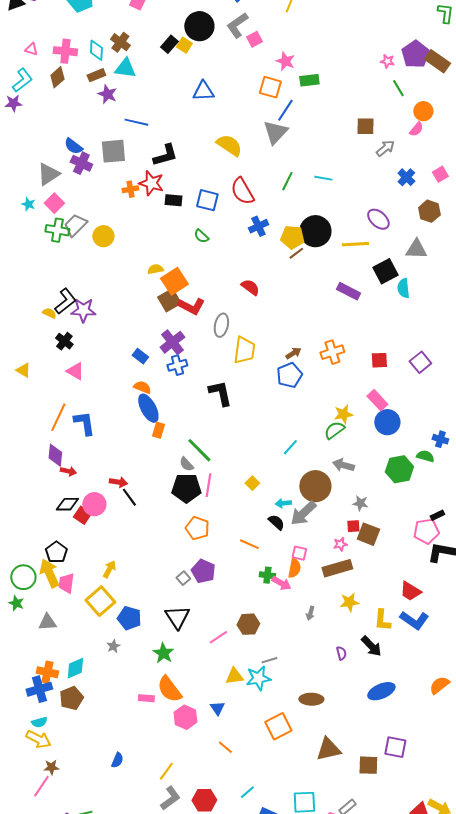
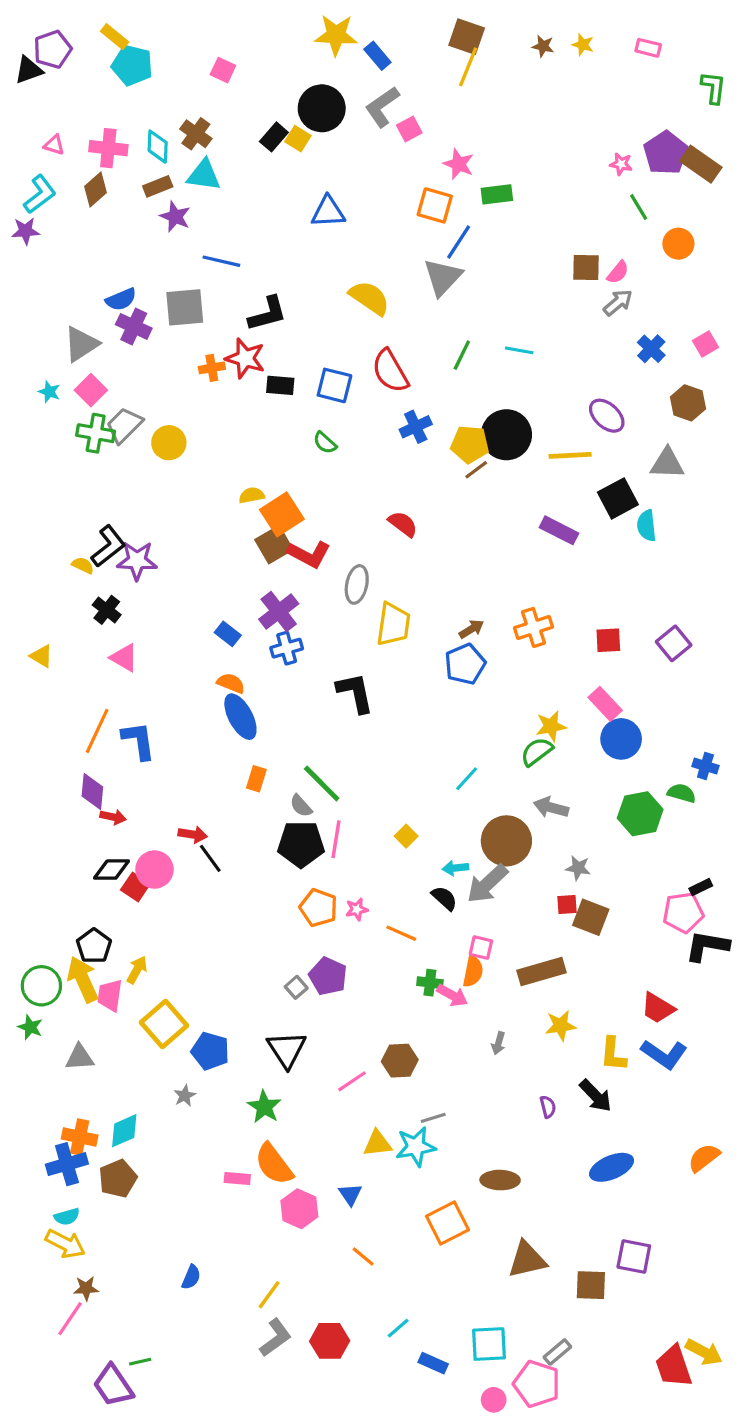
pink semicircle: (416, 129) -> (618, 272), moved
blue semicircle: (73, 146) -> (121, 299), turned -60
orange rectangle: (158, 430) -> (256, 779), moved
pink star: (340, 544) -> (357, 909), moved
yellow arrow: (109, 569) -> (137, 970), moved

